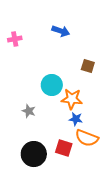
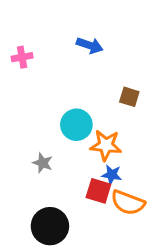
red square: (64, 148) -> (98, 191), moved

